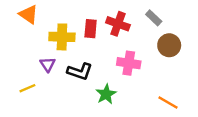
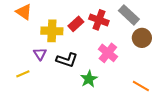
gray rectangle: (154, 18) -> (129, 15), size x1.5
red rectangle: (91, 29) -> (76, 24), turned 42
pink cross: (129, 63) -> (108, 53), turned 30

